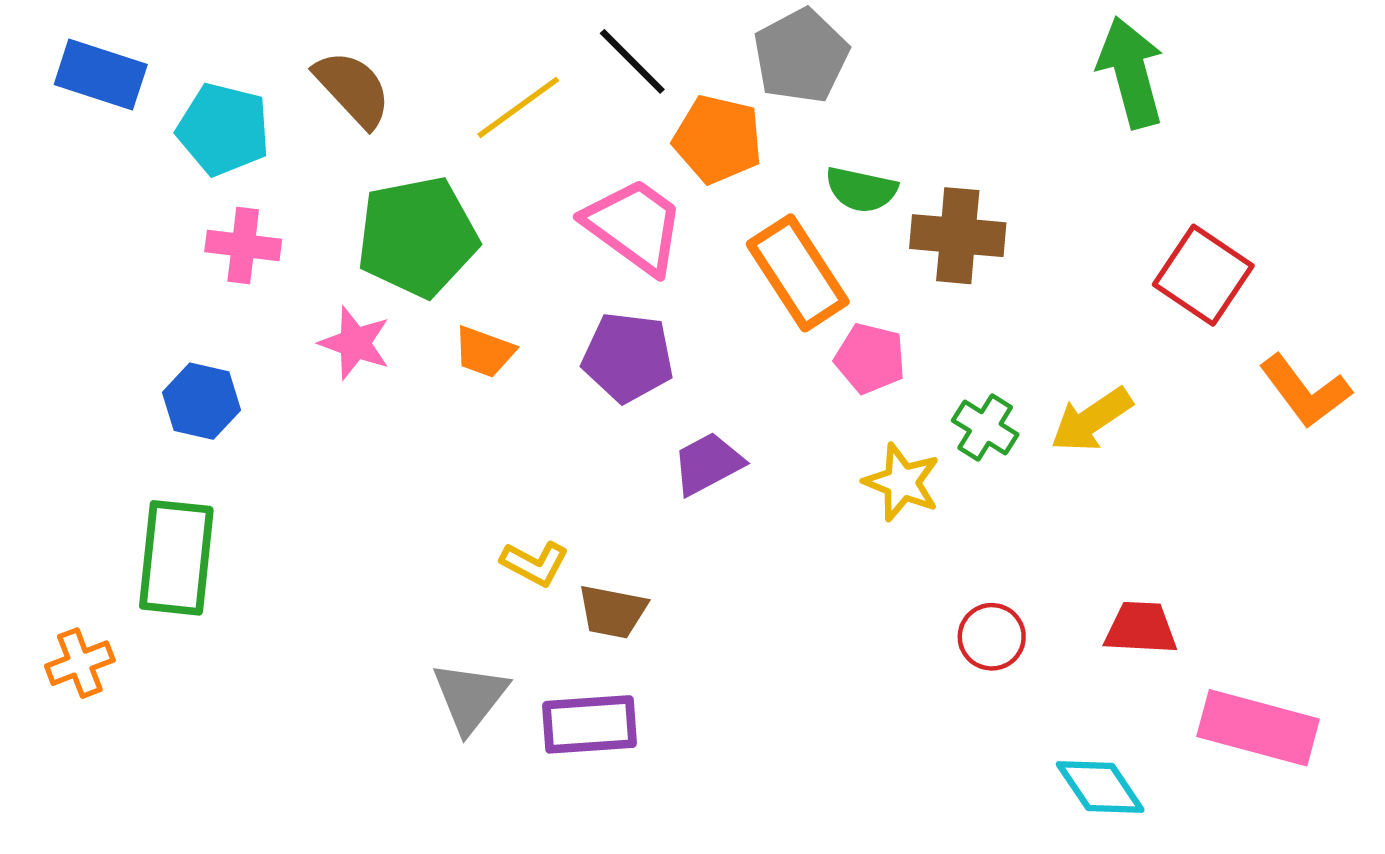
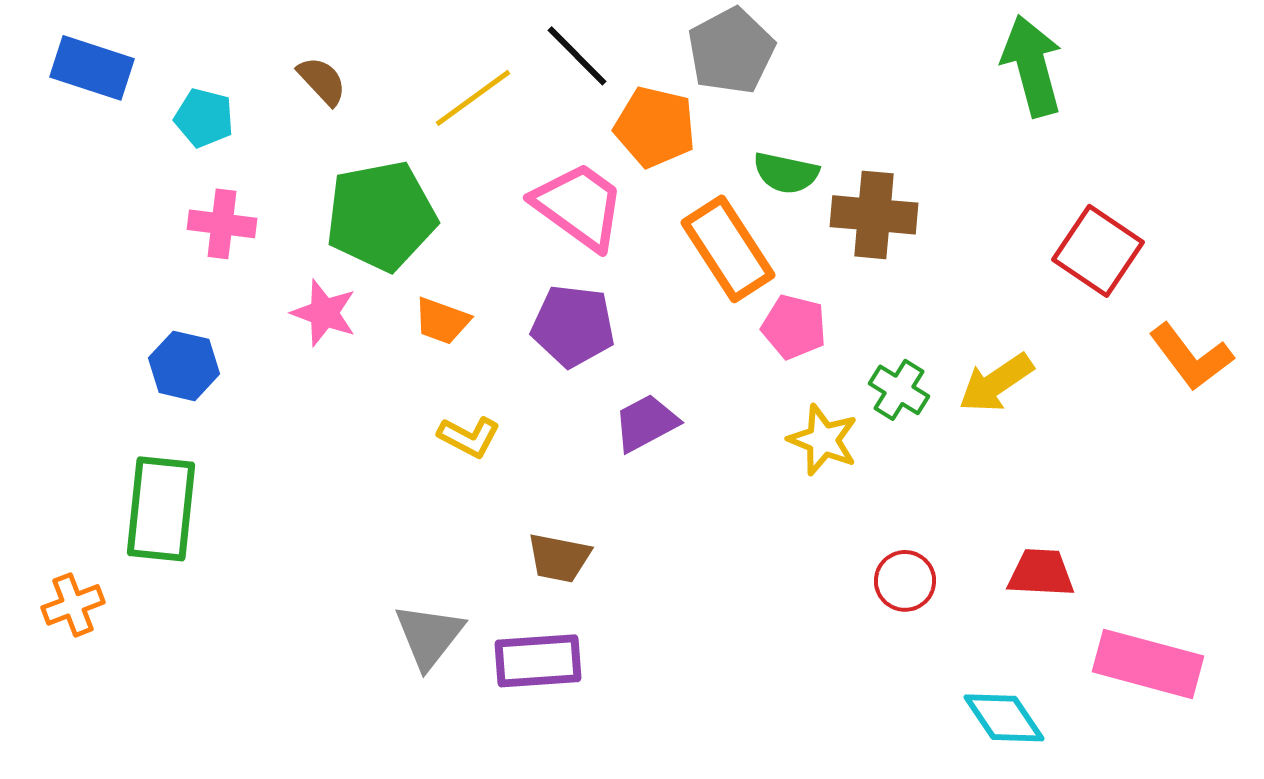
brown semicircle: (353, 89) -> (322, 81), size x0.7
cyan pentagon: (223, 129) -> (204, 118), size x0.7
yellow L-shape: (535, 563) -> (469, 437), moved

